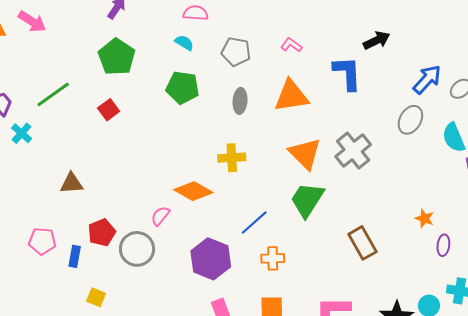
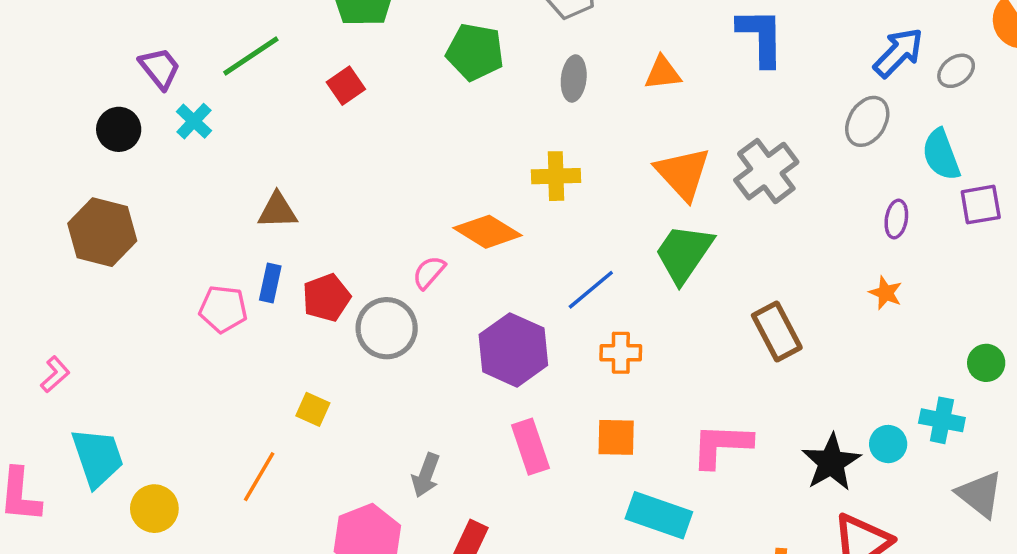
orange triangle: (291, 96) -> (663, 73), size x0.6
purple ellipse: (443, 245) -> (896, 219), moved
blue rectangle: (75, 256) -> (270, 283), moved

